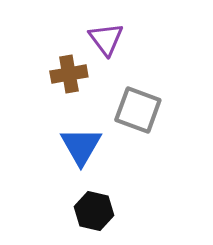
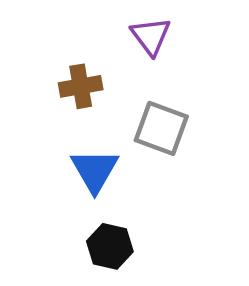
purple triangle: (106, 39) -> (151, 36), moved

